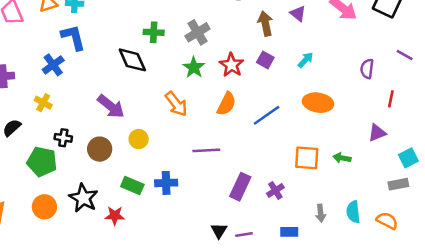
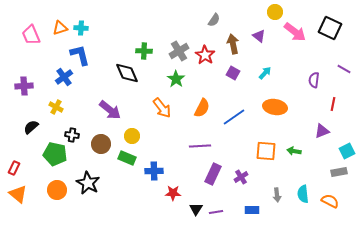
red star: (231, 65) -> (205, 55), moved
purple line: (206, 150) -> (200, 146), moved
green rectangle: (132, 185) -> (127, 158), moved
red star: (115, 216) -> (173, 193), moved

